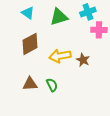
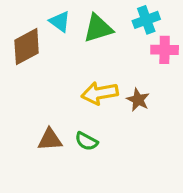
cyan triangle: (28, 13) -> (60, 22), moved
brown diamond: (30, 44) -> (27, 47), moved
green semicircle: (52, 85) -> (86, 141), turned 144

